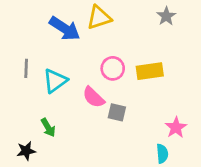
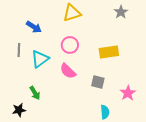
blue arrow: (65, 29) -> (34, 27), moved, size x0.7
pink circle: (113, 68) -> (70, 45), moved
gray square: (117, 112) -> (98, 82), moved
cyan semicircle: (162, 154) -> (105, 112), moved

